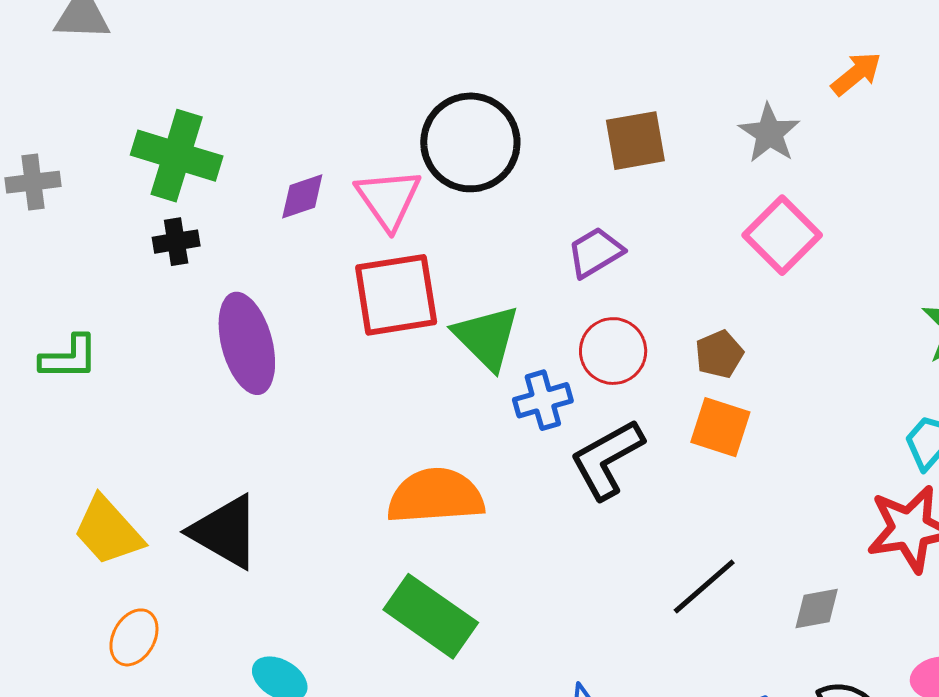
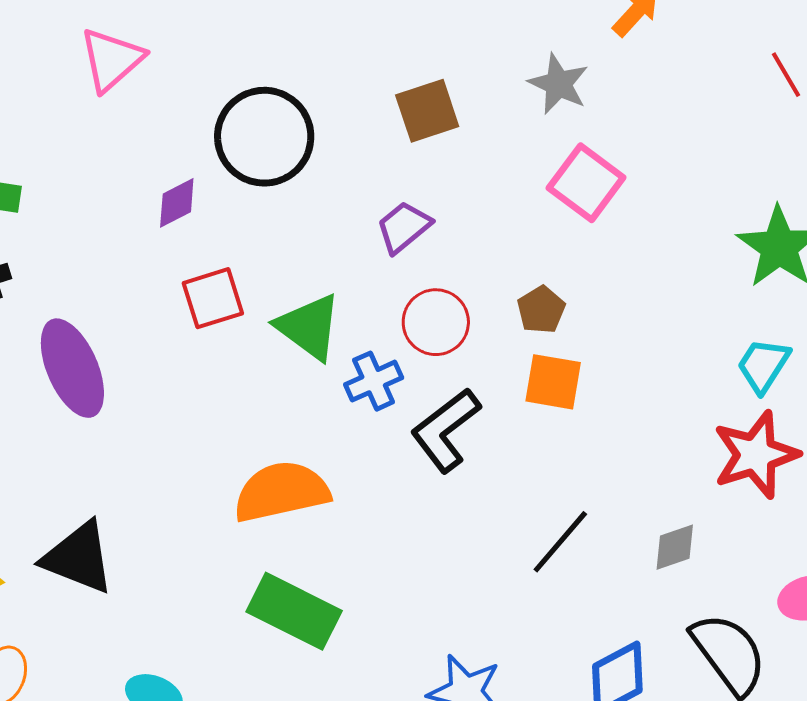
purple diamond: (302, 196) -> (177, 203), moved
pink triangle: (388, 199) -> (112, 60), moved, turned 32
red square: (396, 295) -> (213, 298), size x0.7

